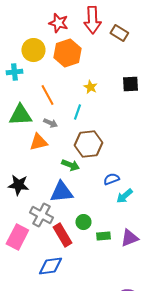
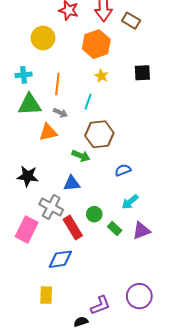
orange hexagon: (67, 53) -> (96, 44), moved
cyan cross: (14, 72) -> (24, 75), moved
orange line: (47, 95) -> (57, 84), turned 35
blue triangle: (61, 192) -> (72, 183), size x0.7
cyan arrow: (124, 196) -> (130, 202), moved
green rectangle: (103, 236) -> (115, 228), turned 48

